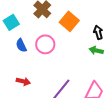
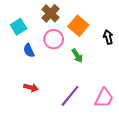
pink circle: (45, 44) -> (54, 39), moved
green arrow: (96, 50) -> (77, 56), moved, turned -136

